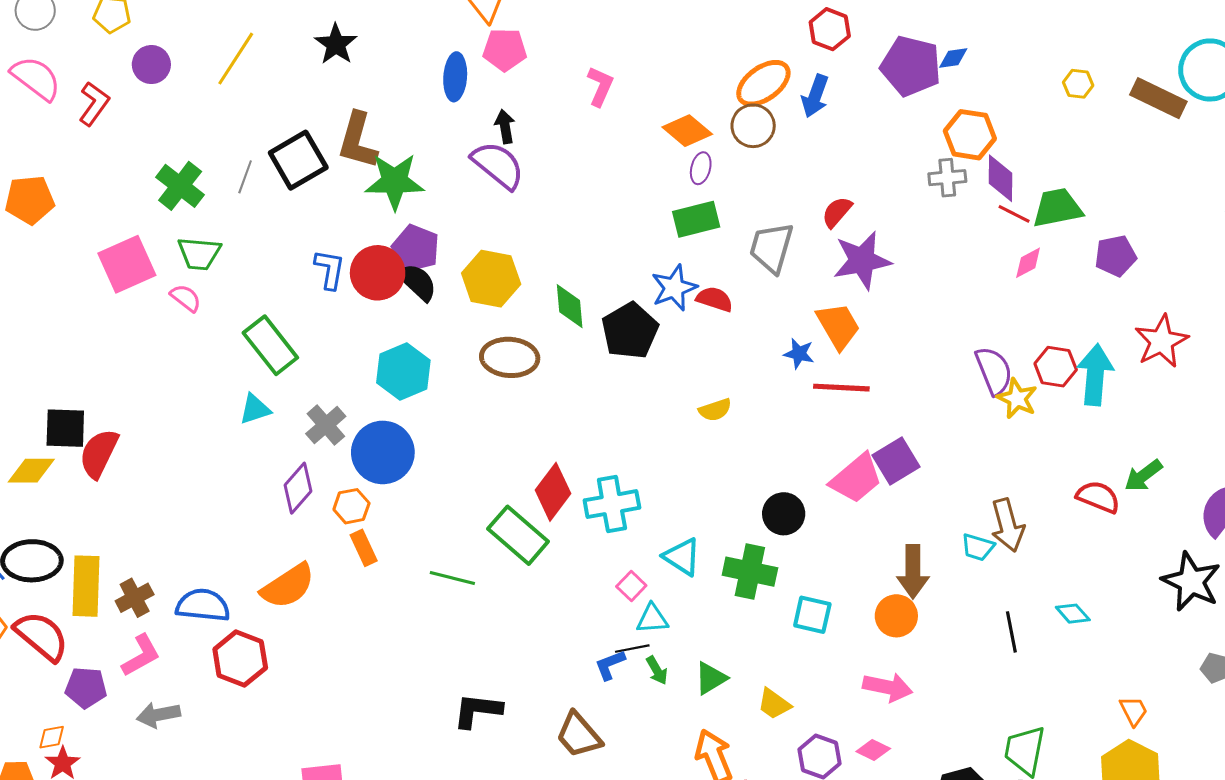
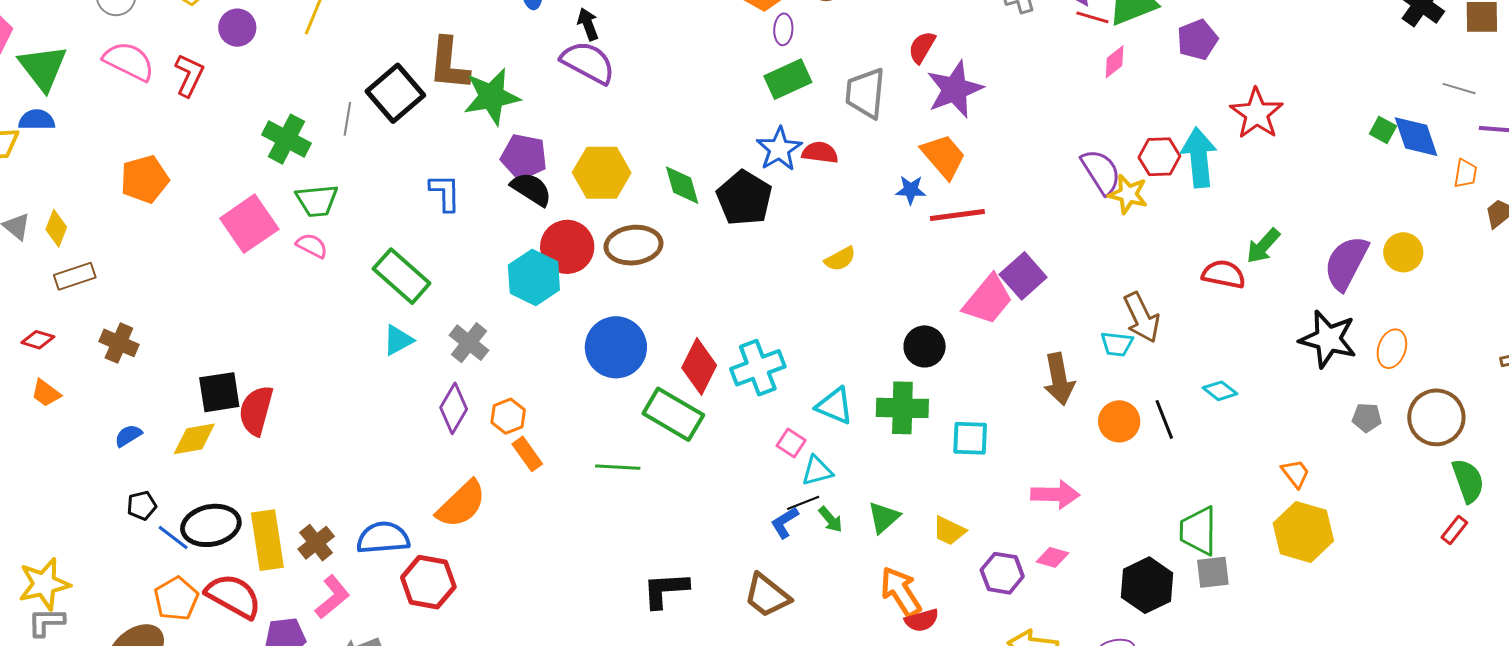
red circle: (378, 273) -> (567, 247), moved
blue circle: (383, 452) -> (616, 347), moved
orange circle: (896, 616) -> (1119, 421), moved

